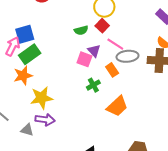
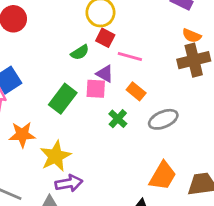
green rectangle: (30, 54) -> (63, 99), moved
gray ellipse: (128, 56) -> (163, 119), moved
orange star: (23, 75) -> (22, 135), turned 30
orange trapezoid: (117, 106) -> (163, 176), moved

